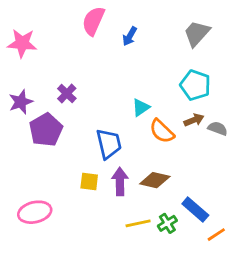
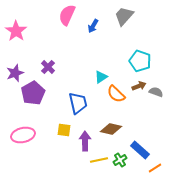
gray trapezoid: (197, 33) -> (124, 16), moved
pink star: (22, 43) -> (16, 31), turned 30
purple arrow: (120, 181) -> (85, 141), moved
pink ellipse: (35, 212) -> (23, 135), moved

